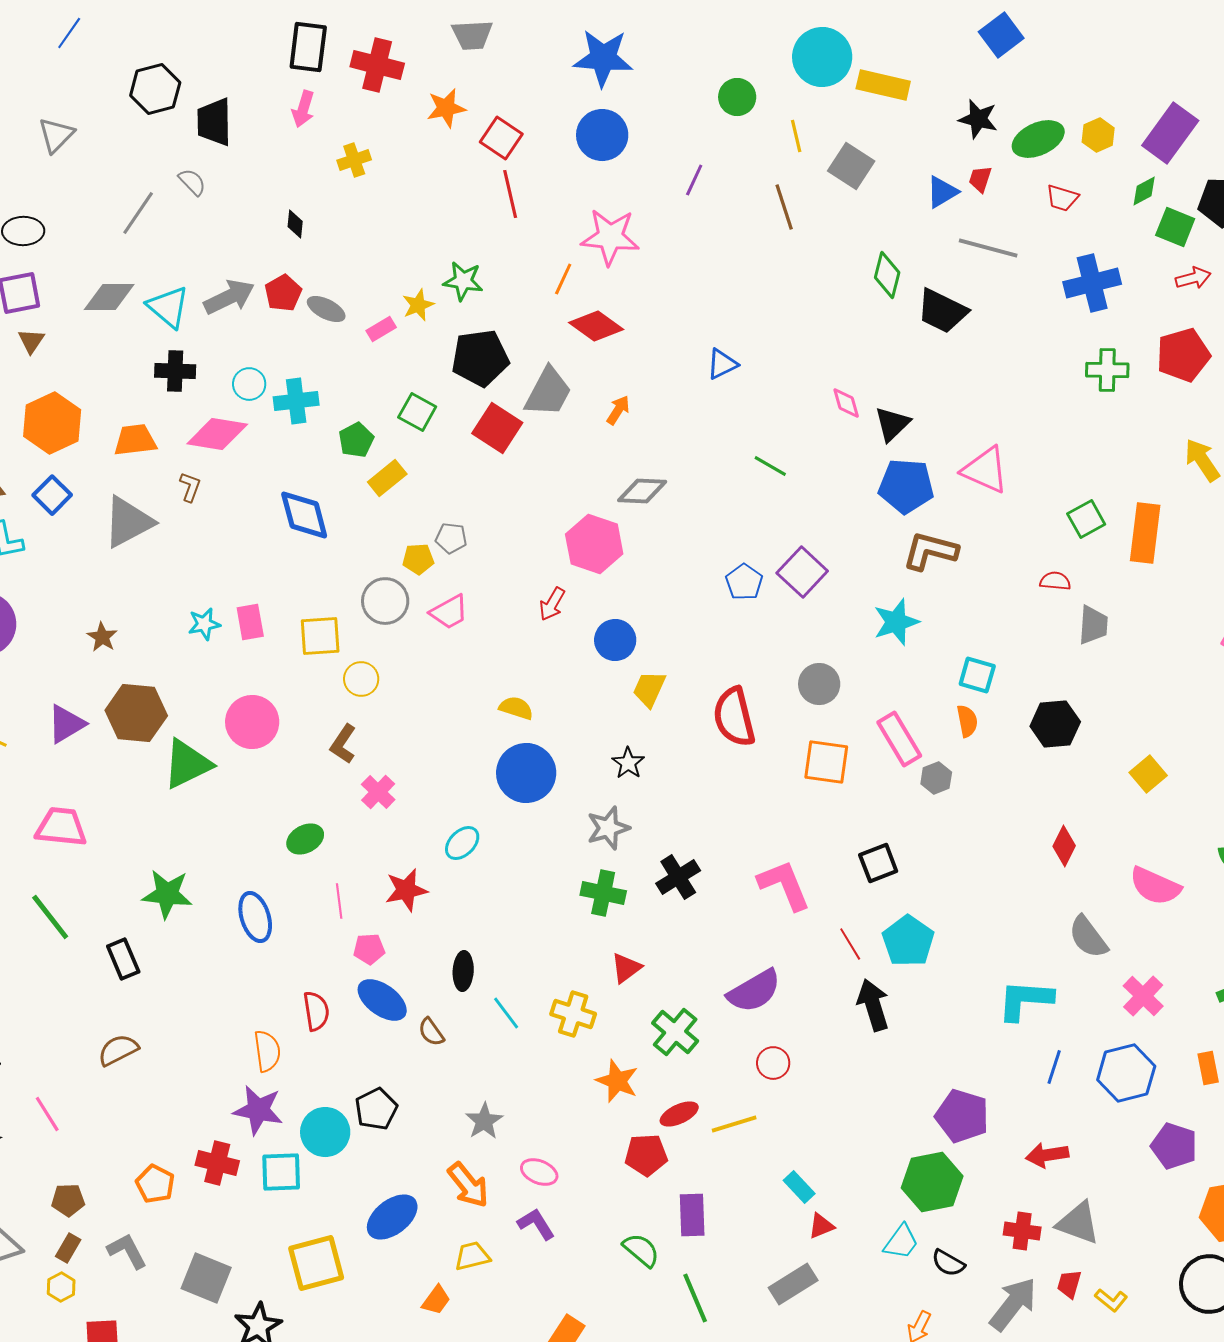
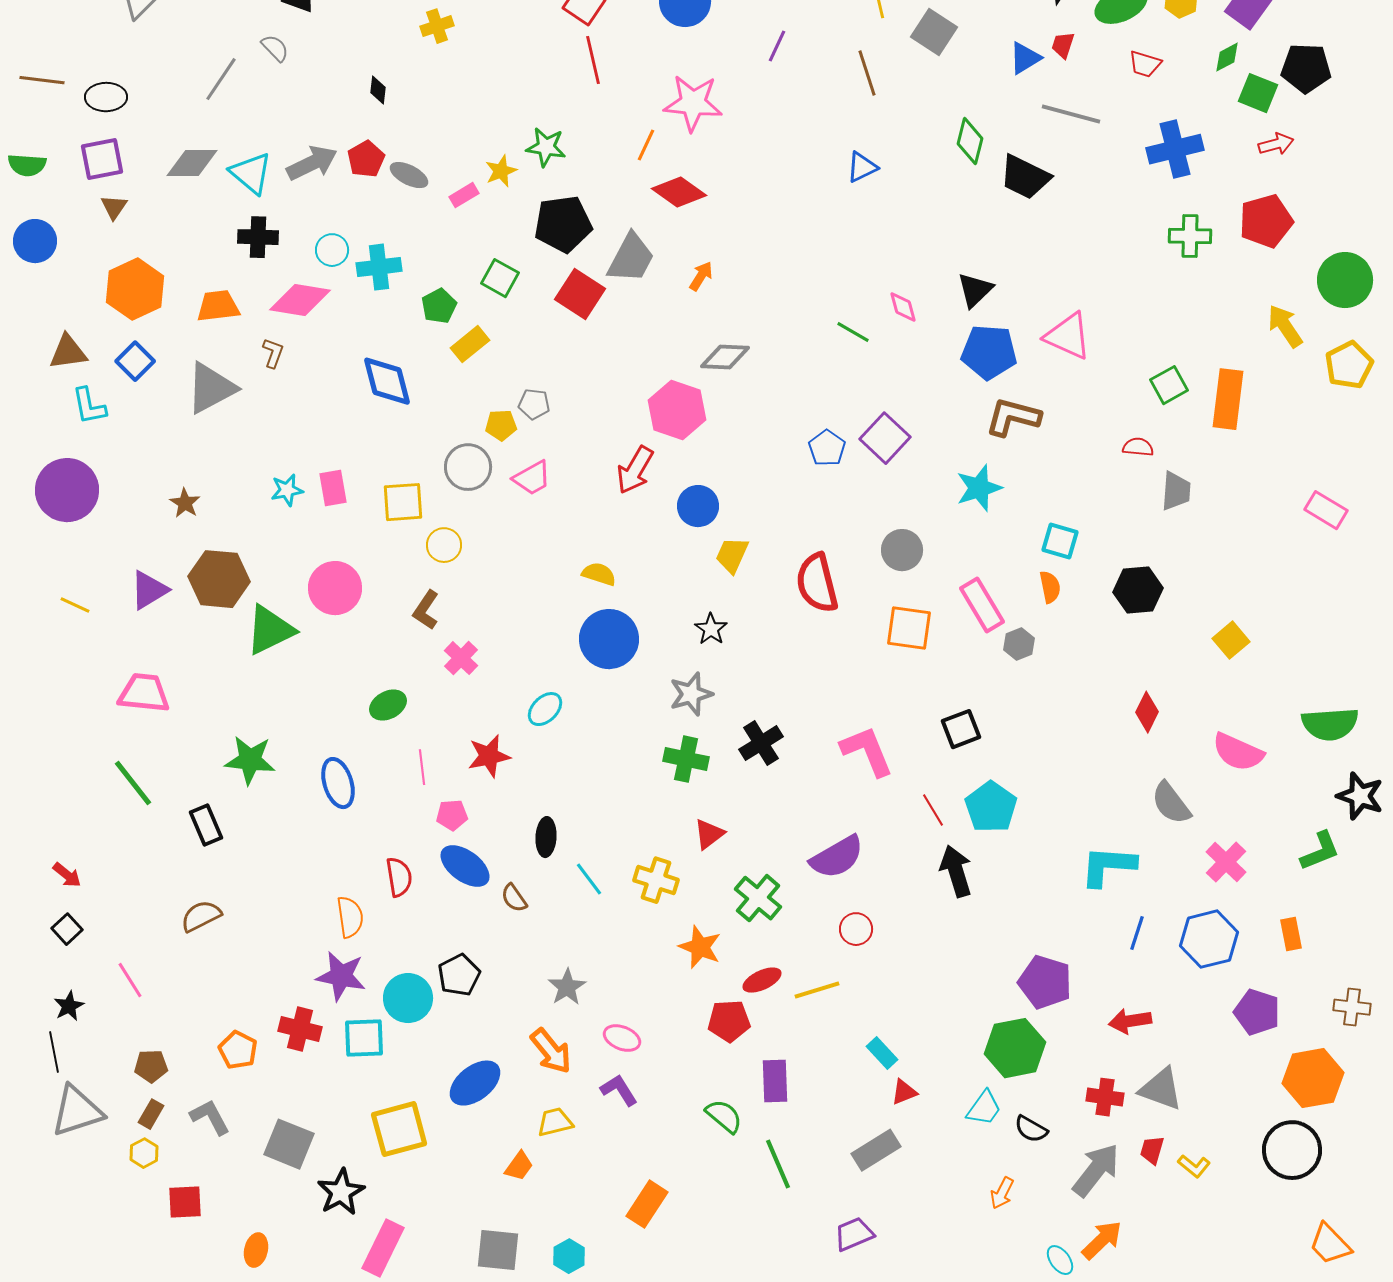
blue triangle: (722, 364) -> (862, 167), moved
pink diamond: (846, 403) -> (903, 307), moved
red arrow: (552, 604) -> (635, 470), size x1.4

